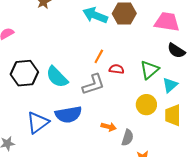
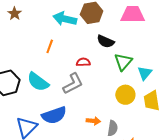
black semicircle: (176, 51) -> (106, 41), moved
orange line: (99, 56) -> (50, 46), moved
red semicircle: (117, 69) -> (83, 62), moved

